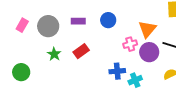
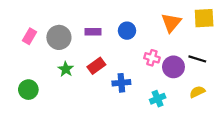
orange triangle: (147, 29) -> (171, 23), moved
pink cross: (130, 44) -> (152, 58), turned 32
blue cross: (117, 71) -> (121, 83), moved

